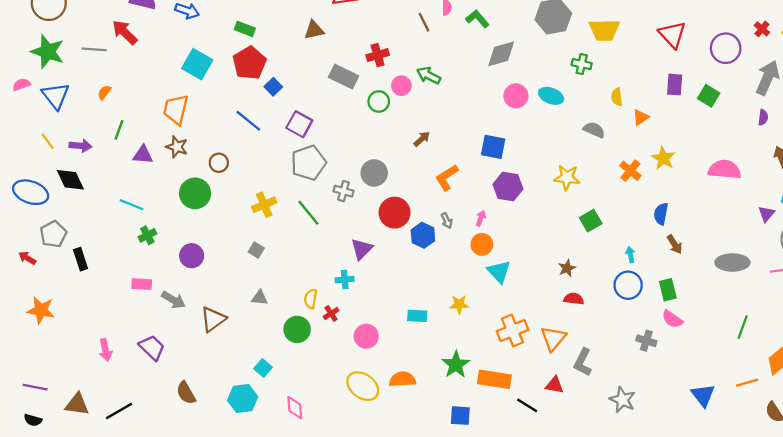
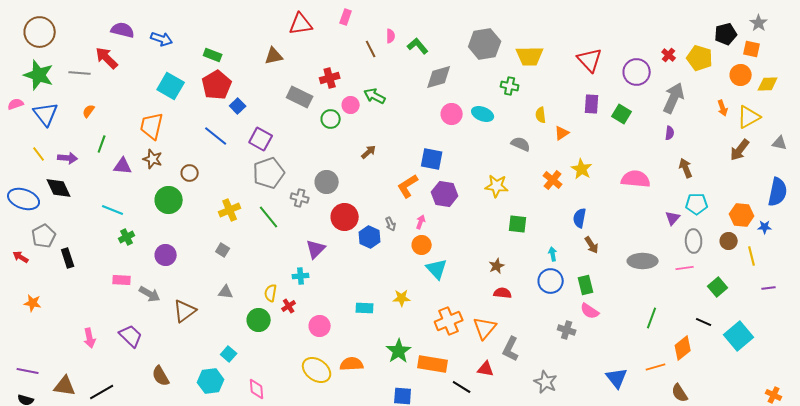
orange L-shape: (447, 177) -> (408, 186), moved
green square: (591, 221) -> (518, 224), turned 36
orange star: (41, 310) -> (33, 303), size x0.7

